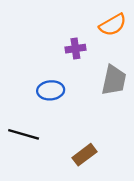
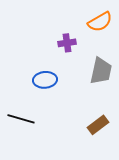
brown rectangle: (85, 155) -> (98, 125), moved

